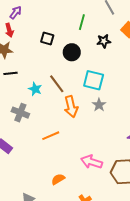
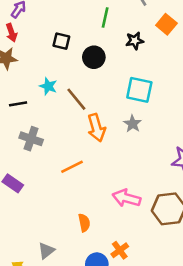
black line: (11, 73) -> (18, 104), moved
cyan square: (94, 80) -> (139, 90), moved
cyan star: (35, 89) -> (48, 86), moved
orange semicircle: (58, 179) -> (84, 223), turned 112

